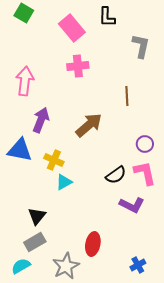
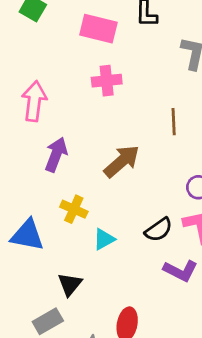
pink rectangle: (72, 28) -> (98, 29), turned -36
blue triangle: (20, 150) -> (27, 235), moved
cyan triangle: (64, 182) -> (104, 239), moved
black triangle: (37, 216) -> (70, 284), moved

